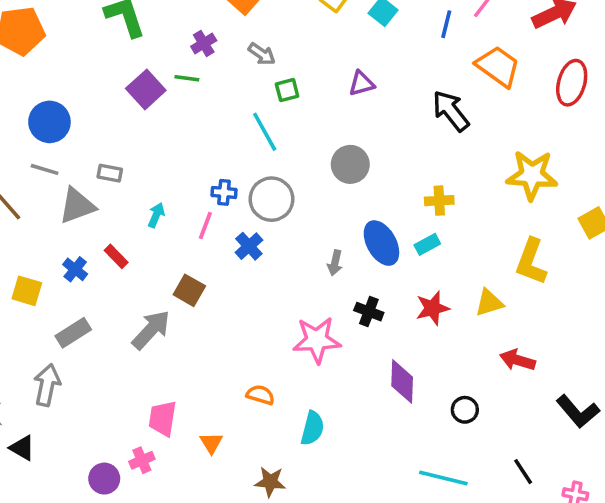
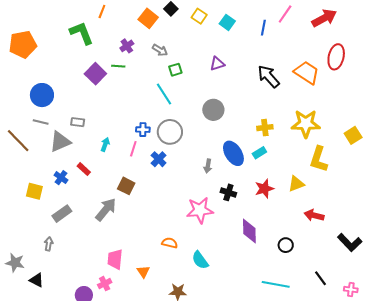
orange trapezoid: (498, 66) -> (307, 73), moved
yellow star: (532, 175) -> (306, 124), moved
gray arrow: (47, 385) -> (49, 244), size x0.6
cyan semicircle: (312, 428) -> (200, 260), turned 132

